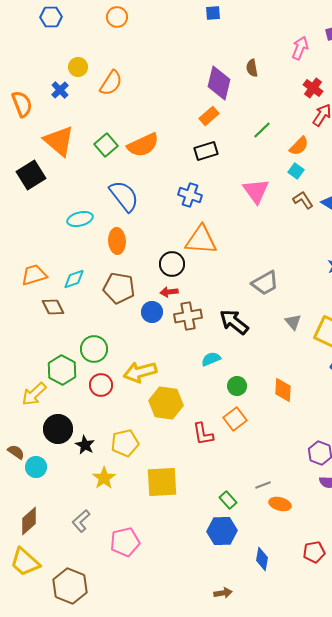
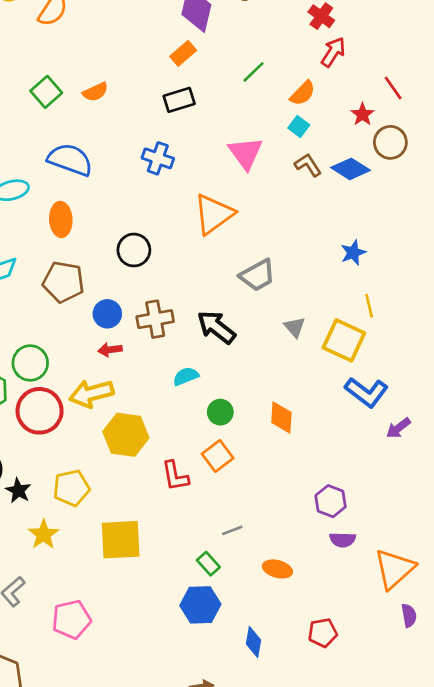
orange semicircle: (143, 145) -> (95, 92), size x0.6
blue semicircle: (124, 196) -> (70, 160), turned -32
orange triangle: (201, 240) -> (214, 214), moved, turned -40
red arrow: (169, 292) -> (110, 350), moved
red circle: (101, 385) -> (40, 411), size x1.5
gray line: (263, 485) -> (232, 530), moved

